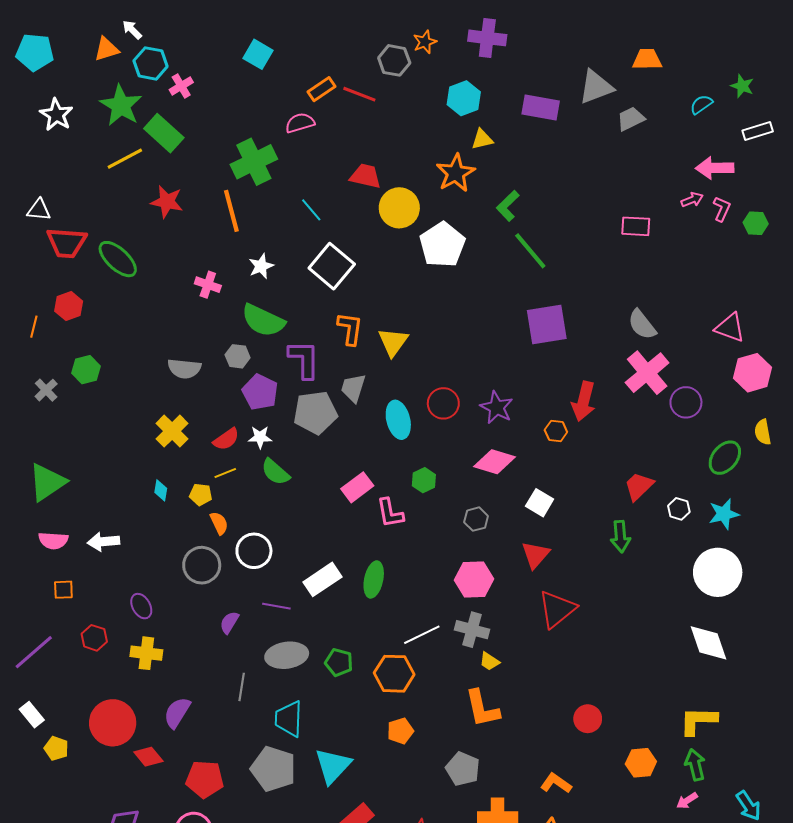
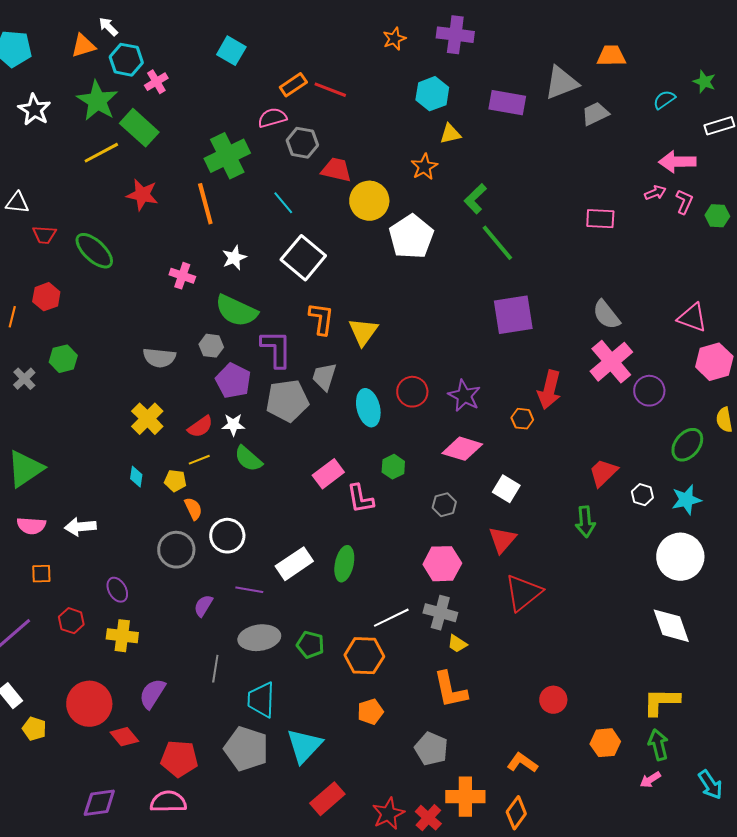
gray hexagon: (394, 60) -> (302, 143), moved
orange star: (456, 173) -> (424, 167), size x0.7
red trapezoid: (67, 243) -> (44, 235), size x0.6

